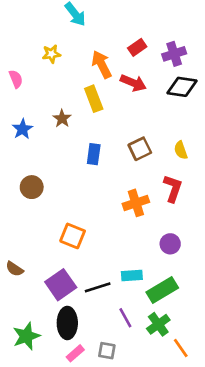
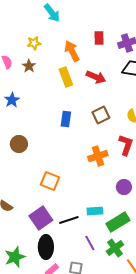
red rectangle: (137, 47) -> (99, 38), turned -56
red arrow: (133, 83) -> (96, 77), moved
brown star: (62, 119) -> (29, 66), moved

